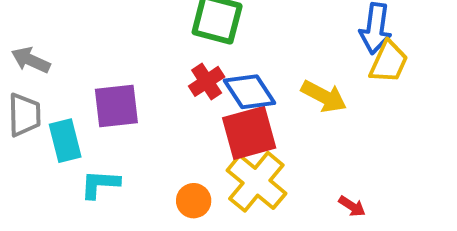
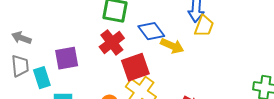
red cross: (207, 81) -> (112, 42), size x1.4
blue diamond: (250, 92) -> (151, 31), moved

